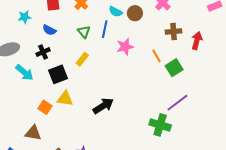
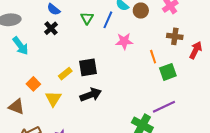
black cross: (43, 52) -> (51, 28), moved, turned -32
yellow rectangle: (82, 59) -> (65, 74), moved
black square: (58, 74) -> (88, 67), moved
yellow triangle: (65, 99) -> (53, 99), moved, turned 42

